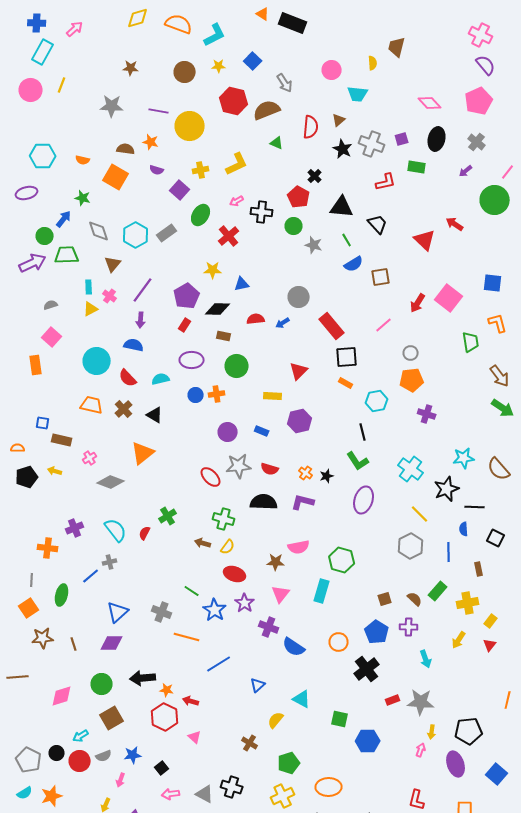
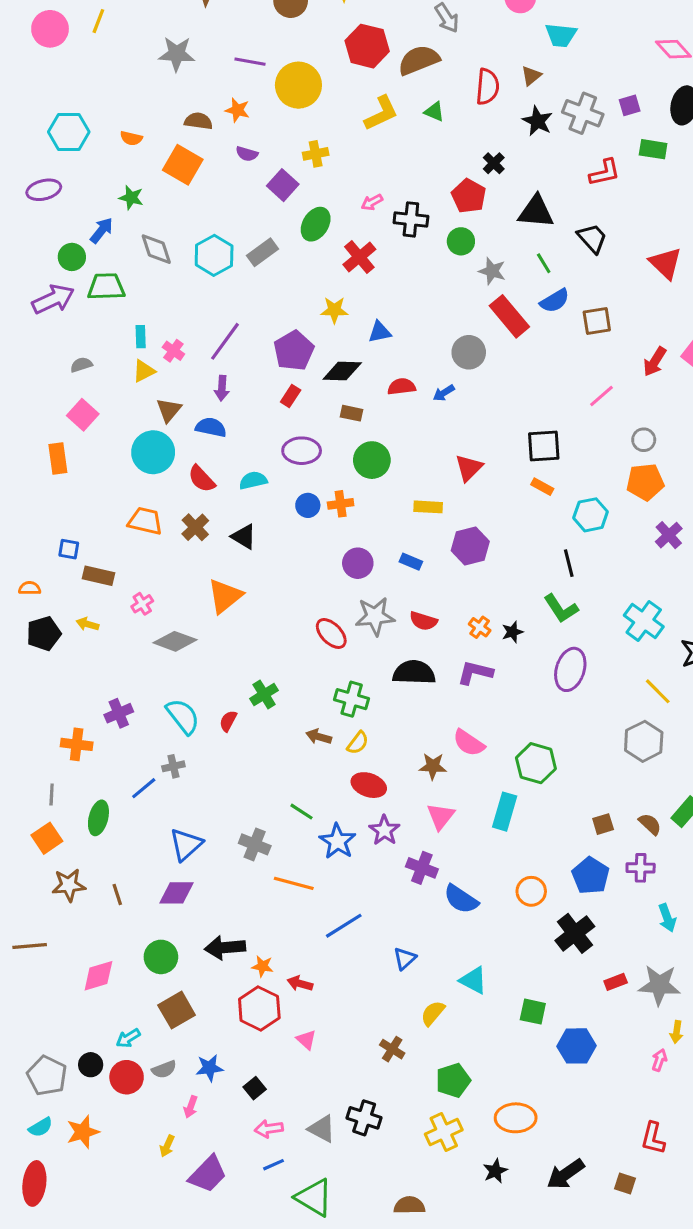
yellow L-shape: (237, 164) -> (381, 113), moved
brown triangle: (113, 264) -> (169, 410), moved
red rectangle: (332, 326) -> (509, 316), moved
purple cross: (427, 414) -> (669, 535), turned 30
pink semicircle: (299, 547) -> (469, 743), turned 45

